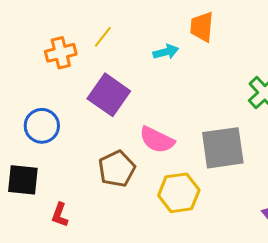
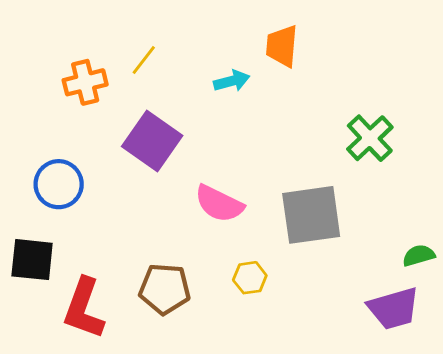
brown pentagon: (117, 169) -> (165, 289), moved, turned 30
yellow hexagon: (179, 193) -> (250, 278), size x0.6
red L-shape: (60, 215) -> (84, 308), size x1.8

